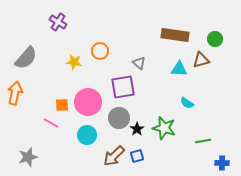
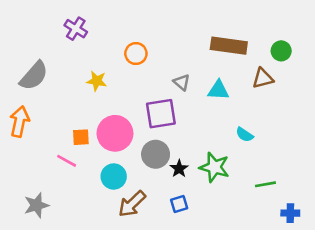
orange circle: (100, 51) -> (136, 54), moved
cyan triangle: (179, 69) -> (218, 90), moved
brown arrow: (114, 156) -> (132, 204), moved

